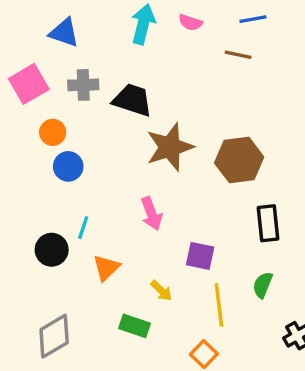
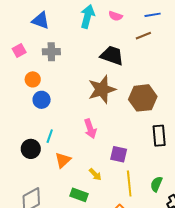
brown line: (238, 55) -> (143, 36), turned -35
pink square: (29, 84) -> (19, 51), size x0.6
black trapezoid: (132, 100) -> (112, 55), moved
green semicircle: (263, 285) -> (156, 184), moved

